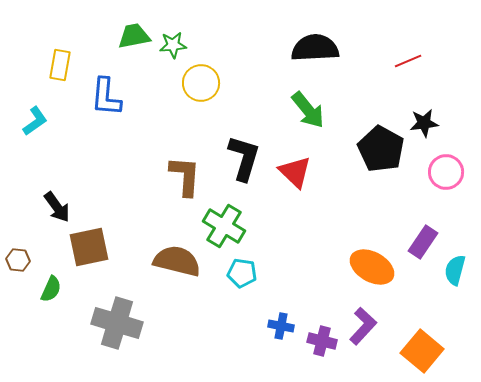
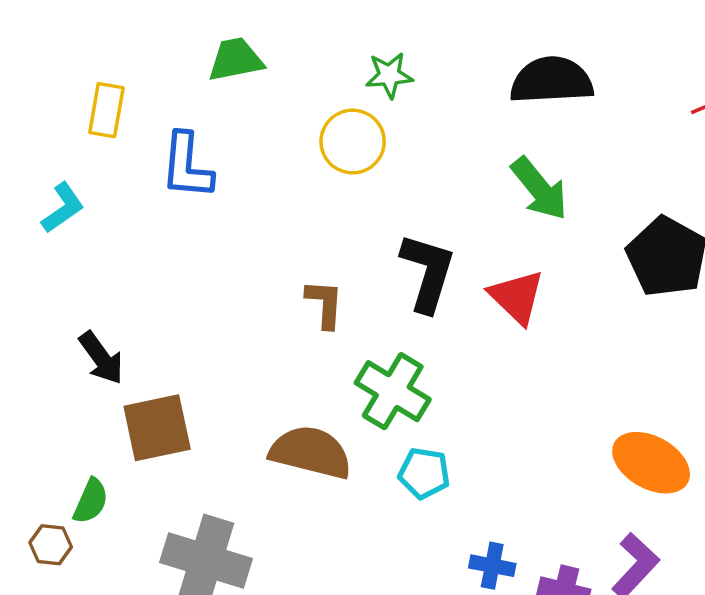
green star: (173, 45) -> (389, 75), moved
brown L-shape: (185, 176) -> (325, 304), size x0.7
brown hexagon: (18, 260) -> (51, 545), moved

